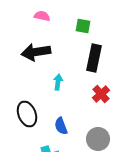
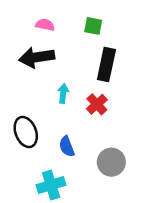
pink semicircle: (42, 16) -> (45, 25), moved
red cross: (101, 94) -> (97, 104), moved

